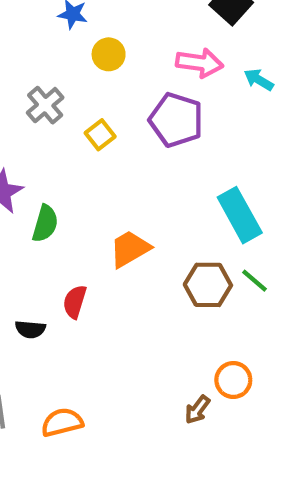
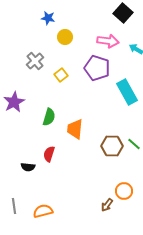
cyan rectangle: (240, 215) -> (127, 92), moved
green semicircle: (45, 224) -> (49, 117), moved
orange trapezoid: (130, 249) -> (75, 129), turned -55

